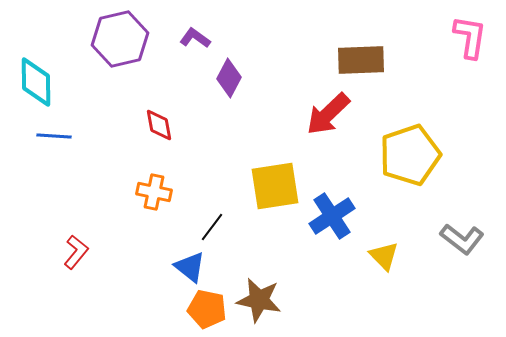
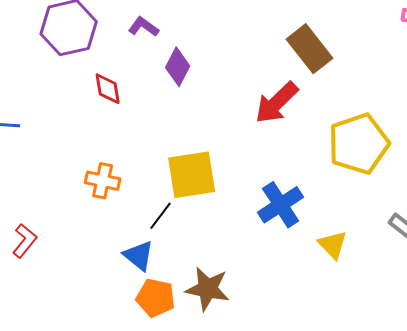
brown rectangle: (361, 60) -> (310, 49), turned 54
red diamond: (159, 125) -> (108, 89), moved
yellow square: (275, 186) -> (192, 175), moved

